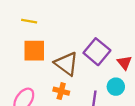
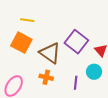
yellow line: (29, 21) -> (27, 20), moved
orange square: (34, 51) -> (21, 43), turned 30

